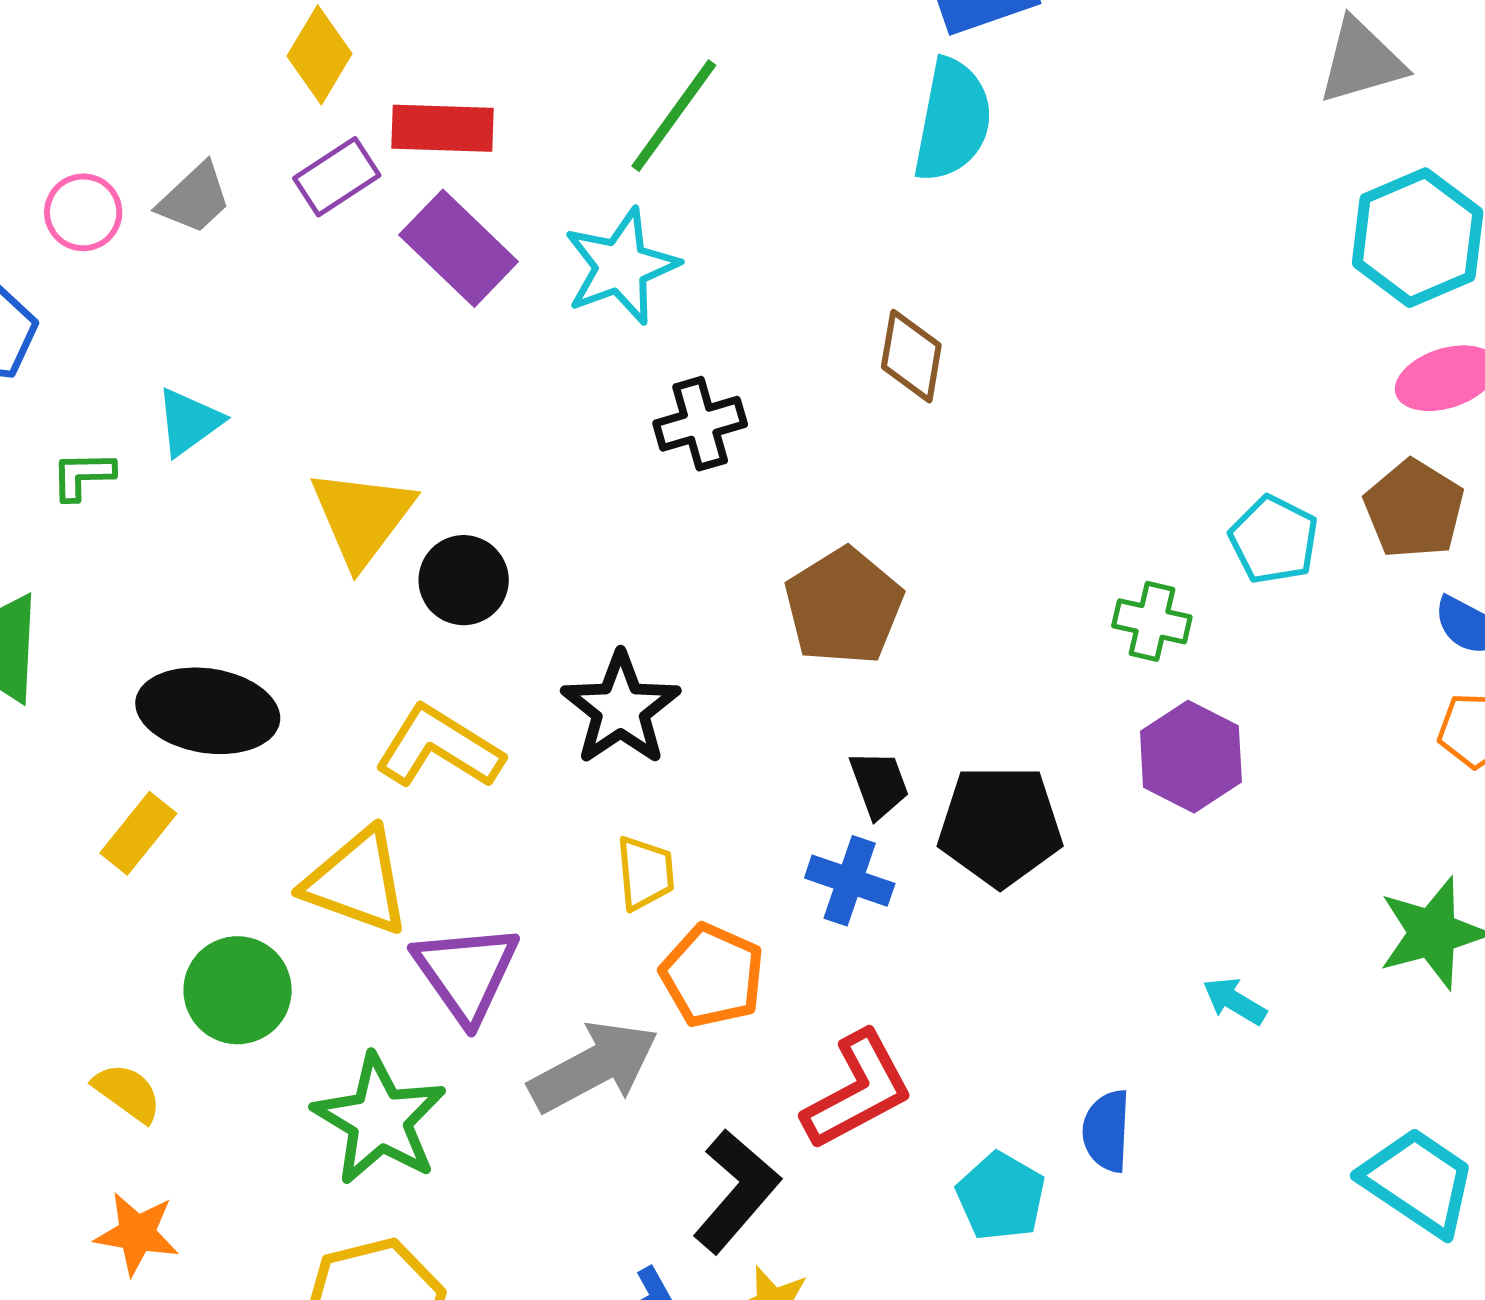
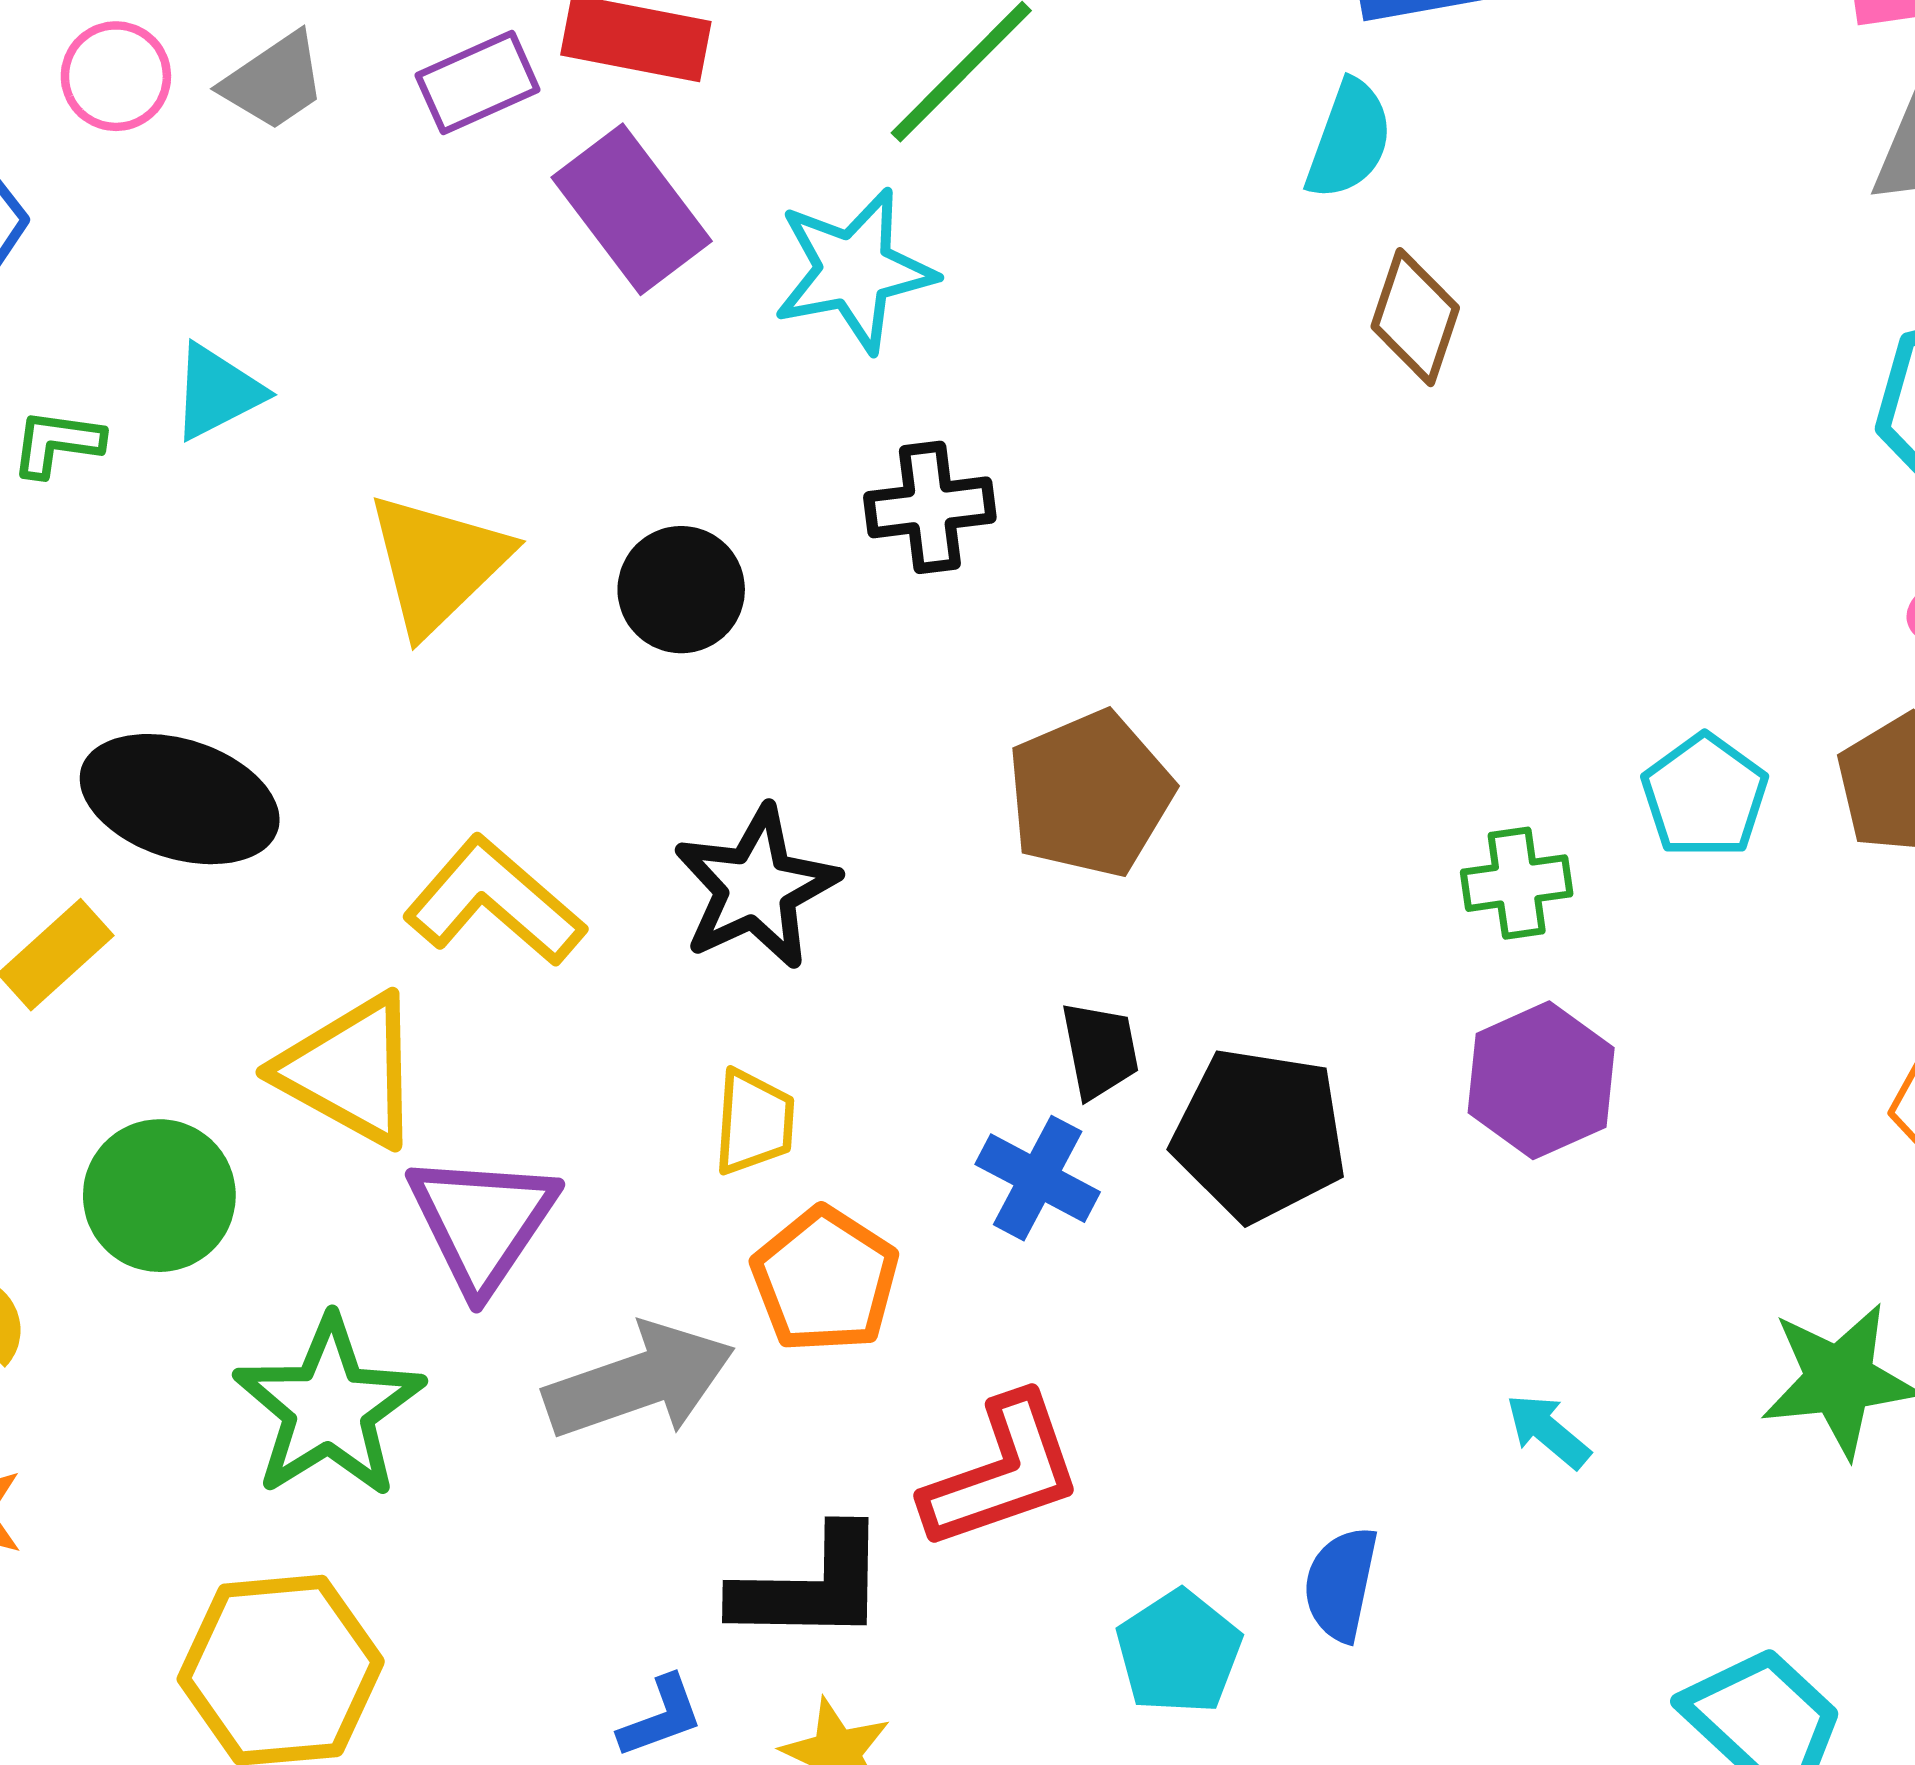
cyan semicircle: (952, 120) -> (1349, 140), size x0.7
brown diamond: (911, 356) -> (1415, 317), moved
black circle: (464, 580) -> (681, 590), moved
green cross: (1152, 621) -> (1517, 883), turned -30
black L-shape: (736, 1191) -> (811, 1586), turned 41

